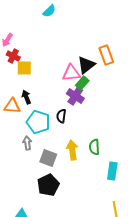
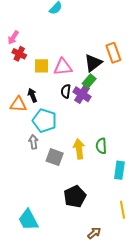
yellow square: (24, 68) -> (42, 66), moved
pink triangle: (71, 73) -> (63, 67), moved
black semicircle: (61, 116) -> (66, 91), moved
black pentagon: (48, 185) -> (75, 197), moved

